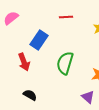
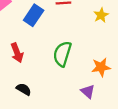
blue rectangle: (39, 40) -> (34, 15), moved

